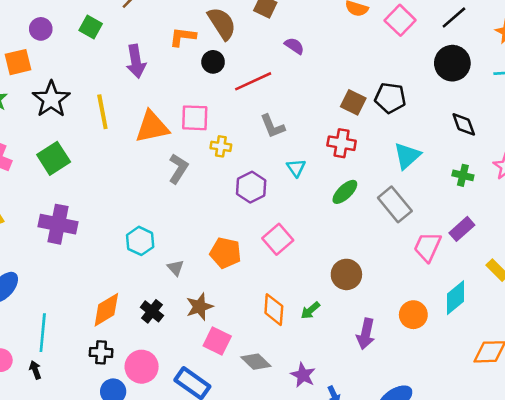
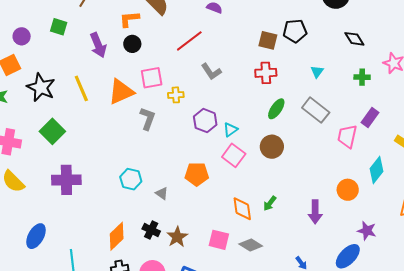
black circle: (213, 62) -> (132, 44), moved
cyan triangle: (407, 156) -> (317, 72), size x0.6
cyan triangle: (296, 168) -> (230, 130), moved, turned 42
brown circle: (346, 274) -> (272, 147), moved
brown star: (199, 307) -> (177, 237), moved
pink square: (217, 341) -> (219, 240), moved
gray diamond: (256, 362) -> (251, 245), moved
purple star: (303, 375) -> (367, 231), moved

